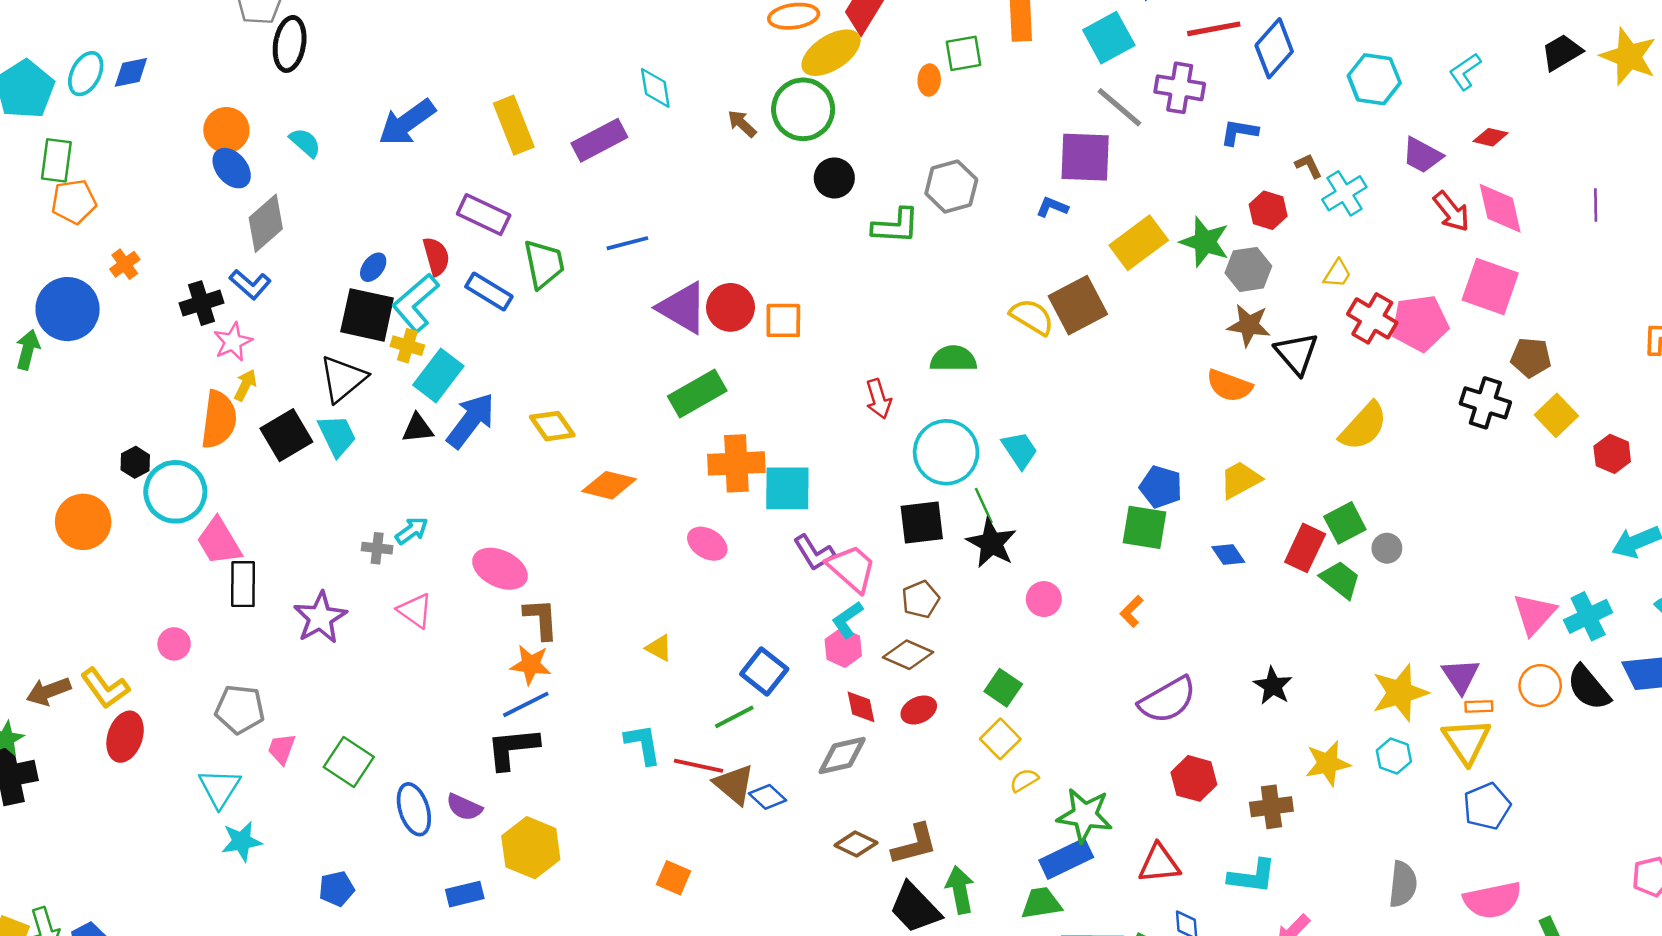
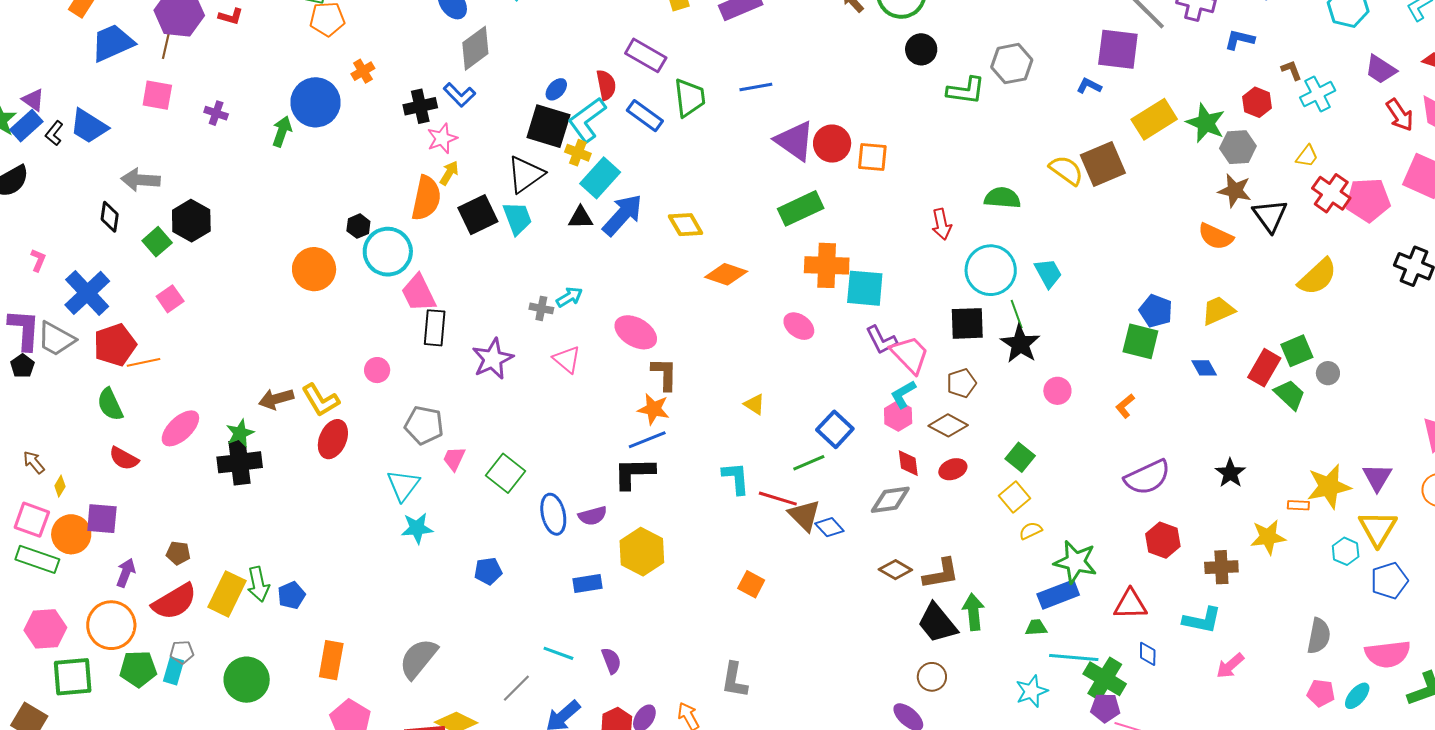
orange rectangle: (1479, 706) -> (1298, 505), moved
cyan hexagon: (1394, 756) -> (1346, 551), moved
purple semicircle: (464, 807) -> (593, 516), turned -44
green trapezoid: (1041, 903) -> (1036, 628), size x0.7

